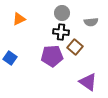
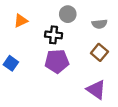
black cross: (61, 32) -> (54, 35), moved
brown square: (75, 47) -> (99, 52), moved

